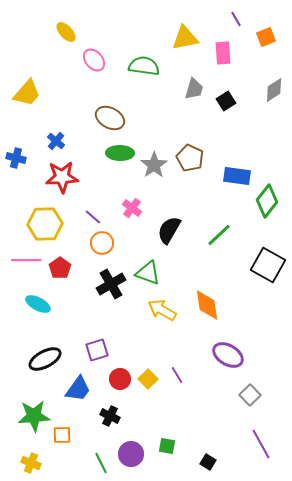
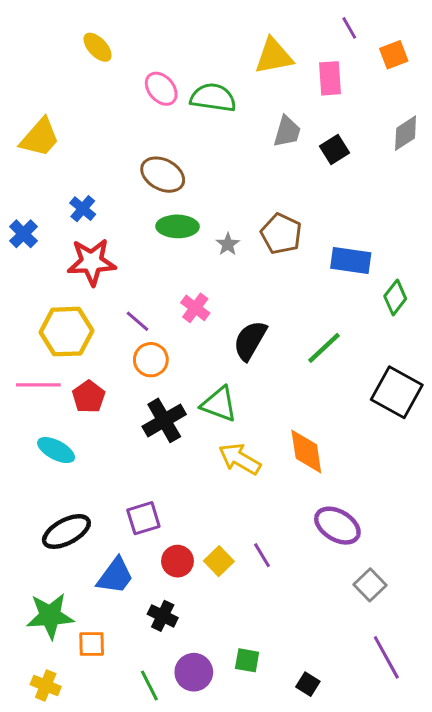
pink ellipse: (94, 60) -> (161, 89), moved
blue cross: (16, 158) -> (23, 234), turned 30
gray star: (154, 165) -> (228, 244), size x0.6
green diamond: (267, 201) -> (395, 298), size x0.7

